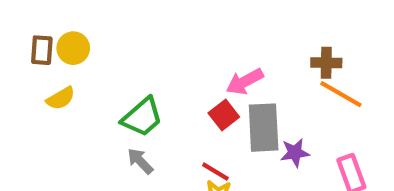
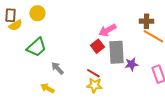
yellow circle: (73, 48) -> (37, 13), moved
yellow semicircle: (61, 98) -> (15, 25), moved
green trapezoid: (142, 117) -> (36, 47), moved

